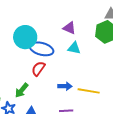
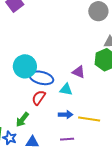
purple triangle: (69, 28) -> (79, 72), moved
cyan triangle: (74, 48) -> (66, 89), moved

